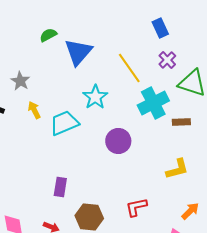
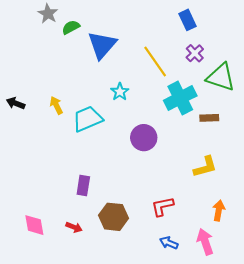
gray star: (20, 81) -> (48, 14), moved
cyan star: (95, 97) -> (120, 92), size x0.7
orange arrow: (190, 211) -> (219, 211), turned -36

